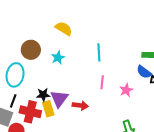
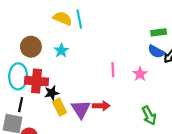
cyan line: (99, 52) -> (79, 19), moved
purple triangle: (59, 99) -> (81, 109), moved
red arrow: (80, 105) -> (101, 106), moved
red cross: (30, 112) -> (37, 81), moved

